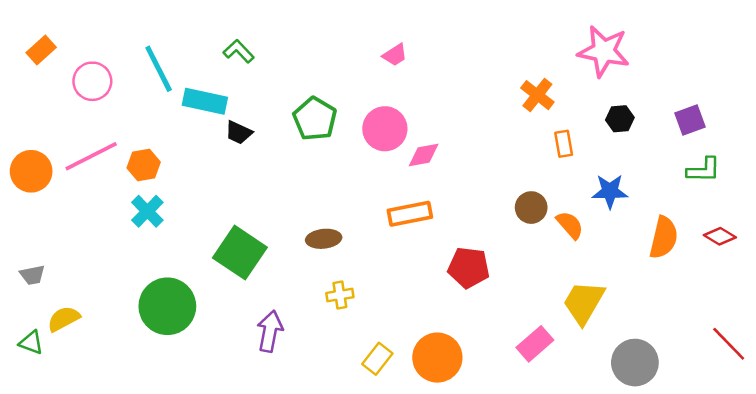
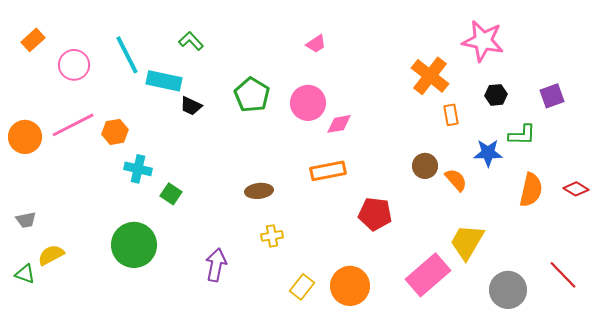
orange cross: (537, 95) -> (430, 76), size x1.4
green L-shape: (704, 170) -> (522, 135), moved
cyan cross: (147, 211) -> (138, 169), moved, turned -32
green square: (240, 253) -> (171, 194), moved, size x0.5
pink rectangle: (535, 344) -> (428, 275), size x1.5
red line: (729, 344) -> (563, 275), moved

